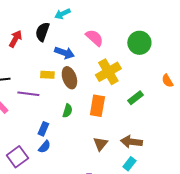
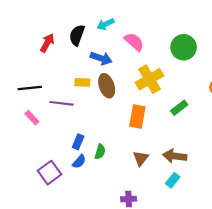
cyan arrow: (62, 14) -> (106, 24), moved
green semicircle: (67, 111) -> (100, 152), moved

